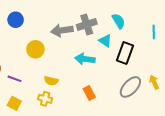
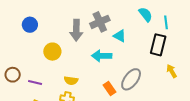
cyan semicircle: (119, 21) -> (146, 14), moved
gray arrow: (62, 30) -> (76, 30), turned -75
black rectangle: (125, 53) -> (158, 45), moved
gray ellipse: (130, 87) -> (131, 79), moved

